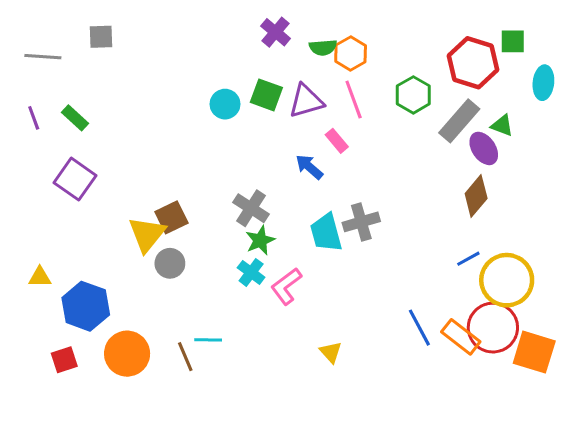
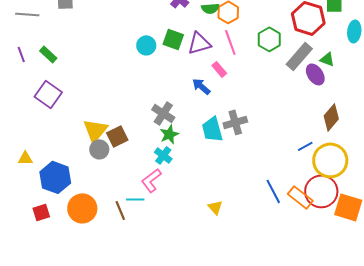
brown diamond: (476, 196) -> (331, 117), moved
brown square: (171, 217) -> (117, 136), moved
gray circle: (170, 263) -> (99, 149), moved
pink L-shape: (286, 286) -> (151, 180), moved

